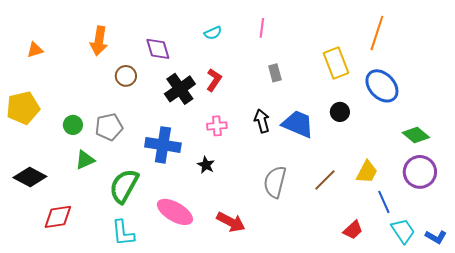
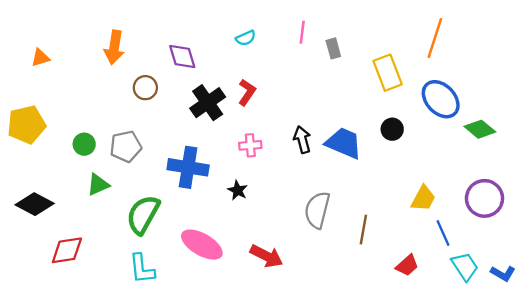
gray rectangle: (275, 73) -> (333, 48), moved
green diamond: (416, 135) -> (480, 129), moved
brown line: (325, 180) -> (363, 230), moved, turned -35

